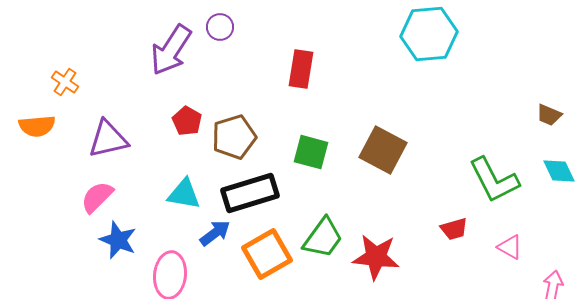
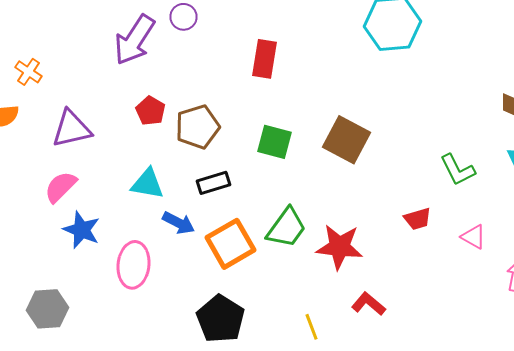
green L-shape: (494, 180) -> (458, 170), size x0.7
black rectangle: (250, 193) -> (214, 183), size x0.6
blue arrow: (215, 233) -> (178, 223), turned 64

